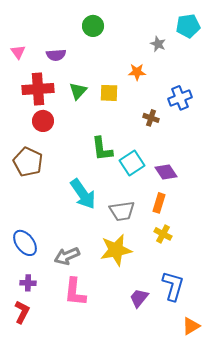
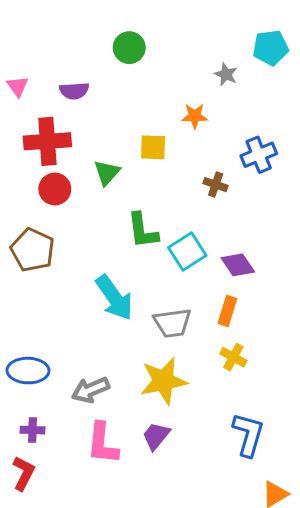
green triangle: (78, 91) -> (107, 173), moved
blue ellipse: (25, 243) -> (28, 371), turned -52
purple trapezoid: (139, 298) -> (156, 436), moved

